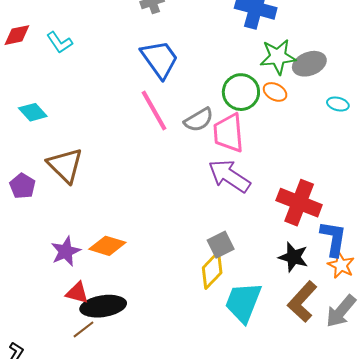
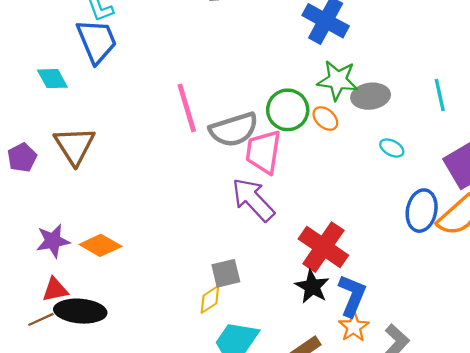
blue trapezoid: (160, 59) -> (97, 41), moved
gray semicircle: (199, 120) -> (234, 130), size x1.4
black star: (293, 257) -> (312, 287), moved
yellow diamond: (212, 270) -> (210, 299), size x0.7
red triangle: (77, 293) -> (55, 290), turned -40
brown line: (84, 329) -> (41, 319), moved

